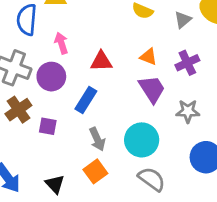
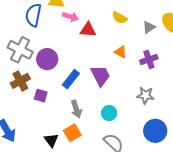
pink arrow: (61, 43) -> (70, 17), moved, turned 119
red triangle: (101, 61) -> (88, 30), moved
purple trapezoid: (152, 89) -> (101, 76), moved
cyan circle: (142, 140) -> (109, 113), size x0.6
black triangle: (55, 184) -> (51, 140), moved

